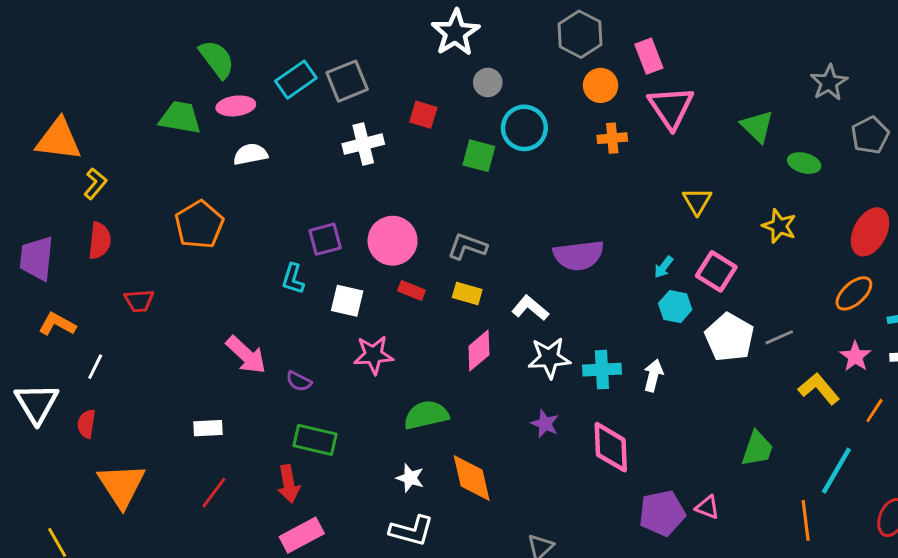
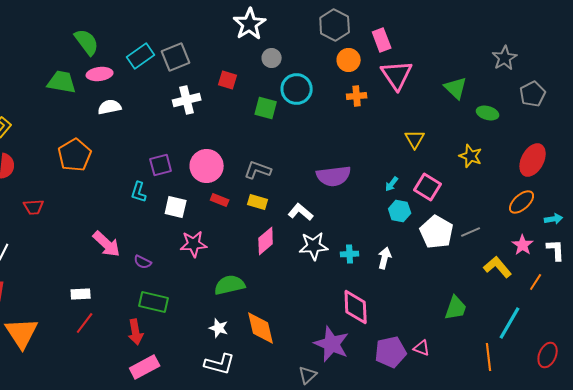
cyan cross: (602, 370) -> (350, 254), size x0.7
purple star: (545, 424) -> (332, 344), moved, size x1.8
red line: (214, 493) -> (85, 323), moved

